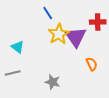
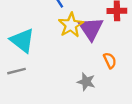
cyan triangle: (18, 47) -> (22, 40), size x1.6
gray star: (53, 82) -> (86, 82), moved

